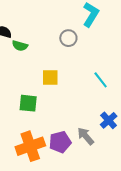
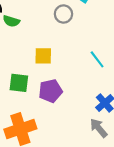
gray arrow: (86, 136) -> (99, 128), moved
purple pentagon: (60, 142) -> (50, 91), moved

